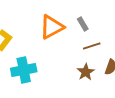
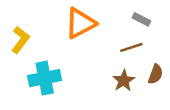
gray rectangle: (83, 24) -> (141, 19), moved, turned -32

